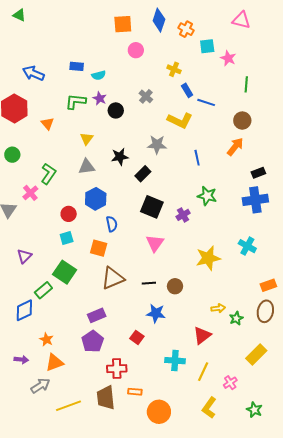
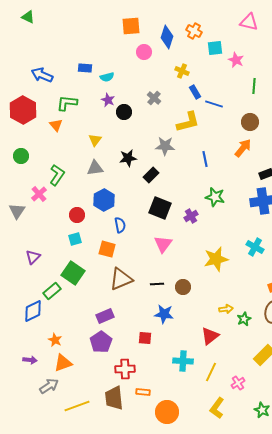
blue diamond: (159, 20) -> (167, 37), moved
green L-shape: (76, 101) -> (67, 103), moved
yellow L-shape: (180, 121) -> (188, 122), turned -40
red square: (137, 337) -> (145, 338), turned -32

